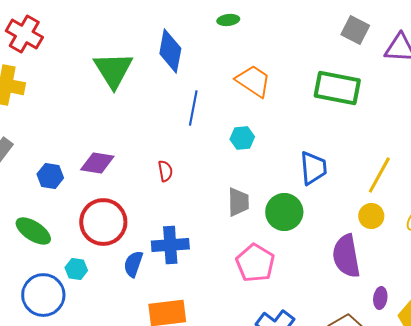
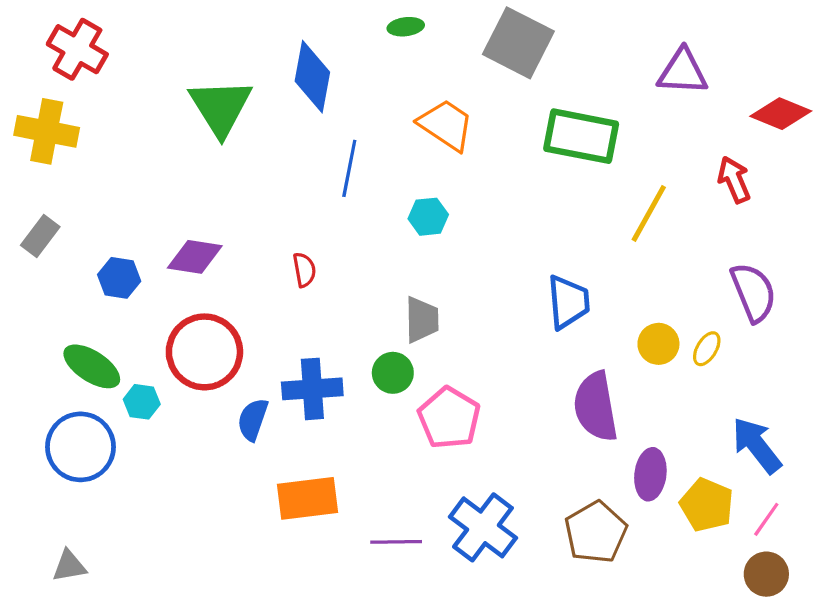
gray square: (355, 30) -> (518, 43), moved, size x1.5
blue trapezoid: (313, 168) -> (568, 302), moved
yellow line: (379, 175) -> (649, 213), moved
green circle: (284, 212) -> (393, 373), moved, size x0.7
yellow circle: (371, 216) -> (658, 344), moved
cyan hexagon: (76, 269) -> (142, 402), moved
blue circle: (43, 295) -> (81, 447), moved
purple ellipse: (380, 298) -> (650, 474), size x1.4

